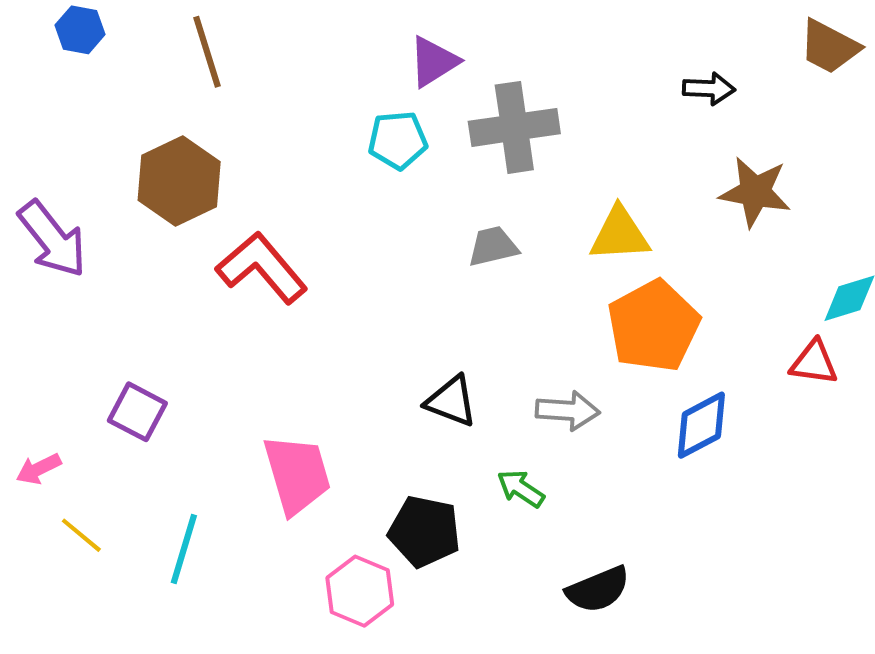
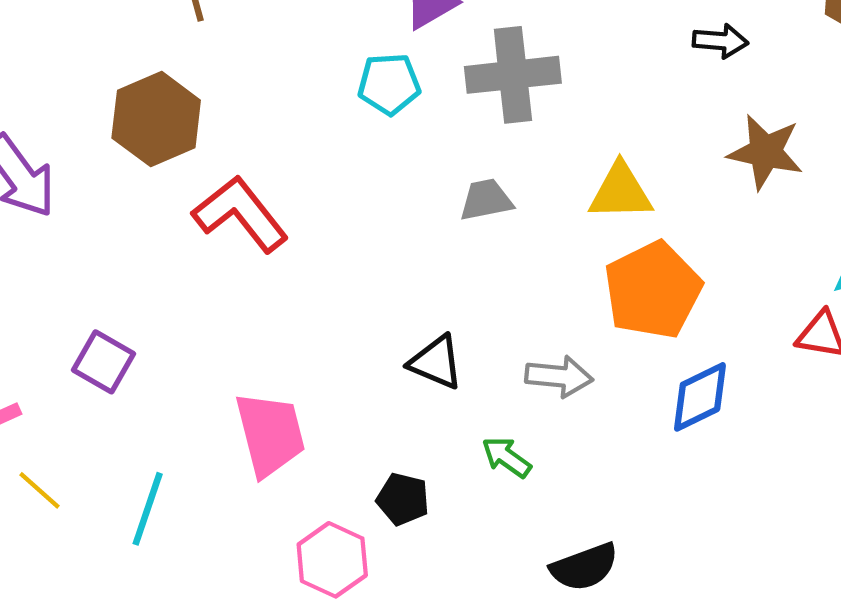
black pentagon: (424, 531) -> (403, 499), size x0.7

